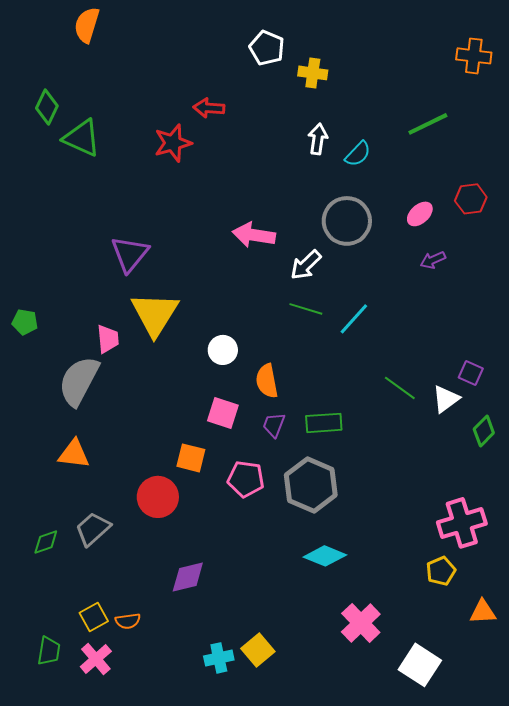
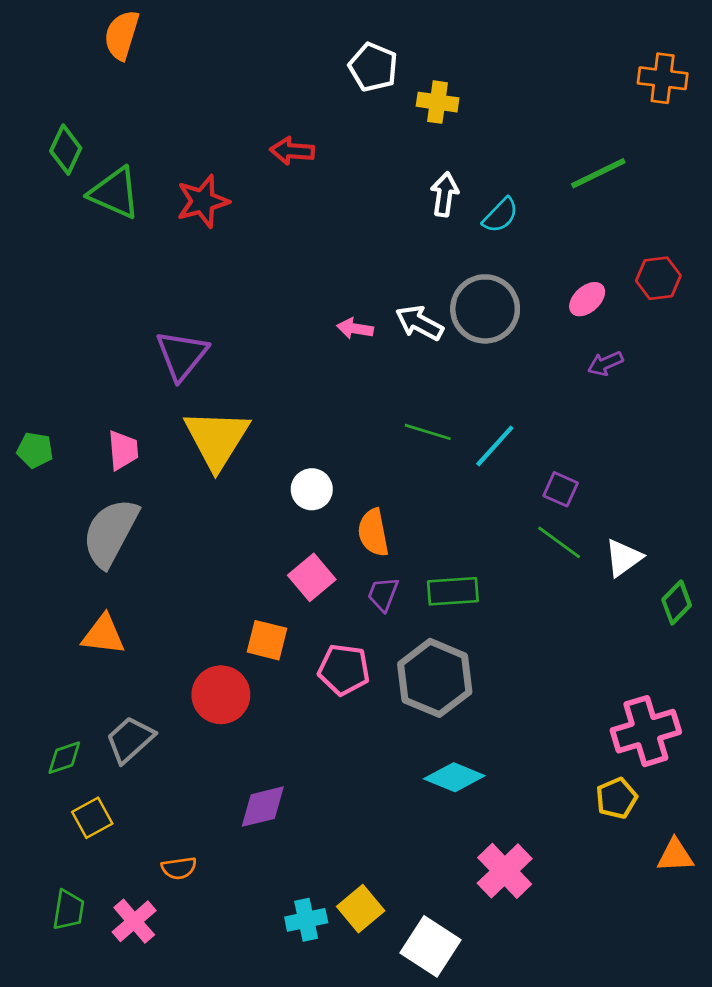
red star: (173, 143) -> (203, 201), moved
pink arrow: (254, 235) -> (355, 329), size x0.6
white arrow: (306, 265) -> (419, 323), moved, turned 72
pink trapezoid: (108, 339) -> (123, 450), moved
purple square: (471, 373) -> (561, 489), moved
pink square: (223, 413) -> (312, 577), turned 32
yellow square: (94, 617) -> (92, 818), moved
white square: (420, 665) -> (431, 946), moved

